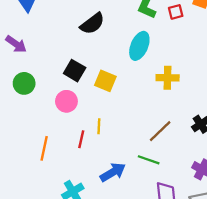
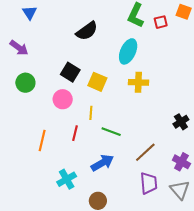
yellow cross: (168, 78) -> (138, 82), moved
yellow line: (99, 126) -> (91, 113), moved
brown line: (160, 131) -> (145, 152), moved
green line: (149, 160) -> (111, 132), moved

